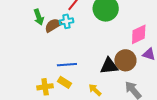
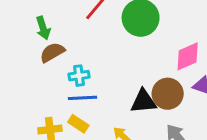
cyan cross: (66, 21) -> (79, 76), moved
brown semicircle: (53, 25) -> (52, 52), moved

